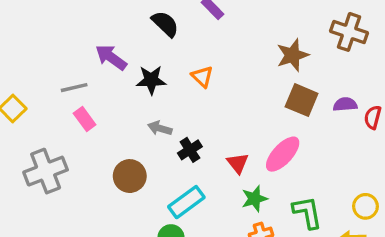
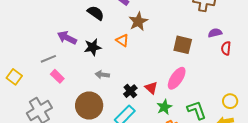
brown star: (293, 55) -> (138, 21), moved
purple semicircle: (345, 104) -> (215, 33), moved
black cross: (190, 150) -> (130, 91), moved
brown circle: (130, 176) -> (89, 105), size x1.4

